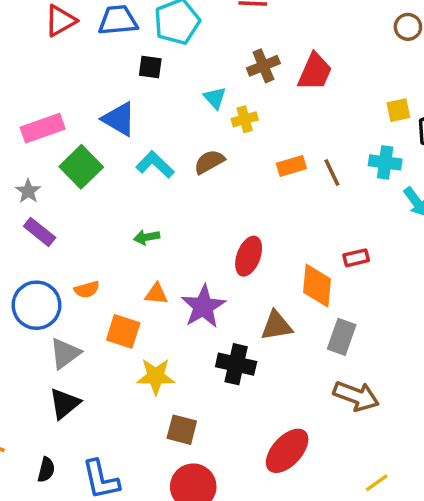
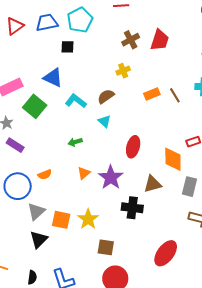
cyan triangle: (215, 98) -> (104, 121), moved
orange triangle: (156, 294) -> (84, 173), turned -40
orange square: (123, 331) -> (61, 220), moved
yellow star: (156, 376) -> (88, 219), turned -30

